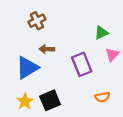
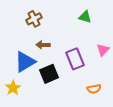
green triangle: (101, 33) -> (85, 17), moved, turned 40
black square: (50, 100) -> (49, 74), moved
yellow star: (25, 101) -> (13, 88), moved

